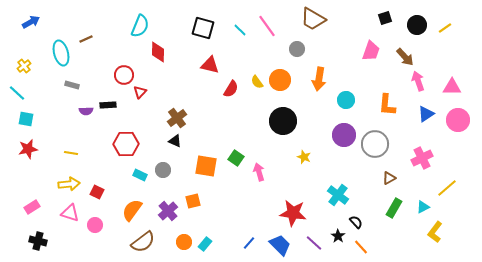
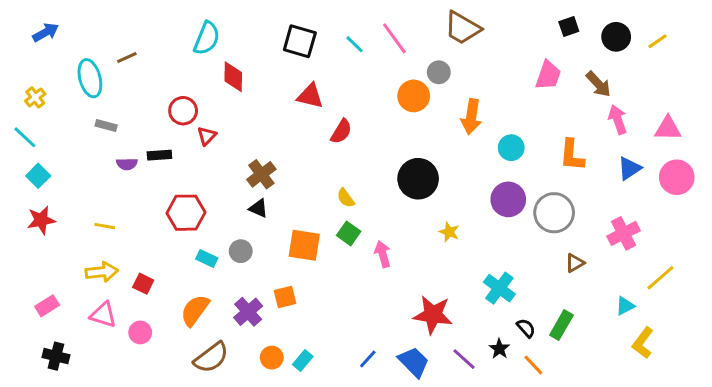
orange circle: (280, 80) -> (414, 96), moved
yellow semicircle: (257, 82) -> (346, 198), moved
cyan square: (26, 119) -> (38, 176), turned 35
green rectangle: (394, 208) -> (561, 325), moved

